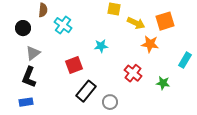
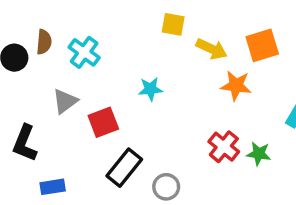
brown semicircle: (43, 10) -> (44, 42), moved
gray triangle: (33, 53) -> (65, 101), moved
red cross: (133, 73) -> (224, 147), moved
blue rectangle: (26, 102) -> (53, 187), moved

